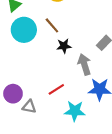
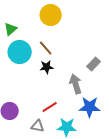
black star: (64, 46) -> (47, 67), moved
gray triangle: (29, 107) -> (38, 126), moved

